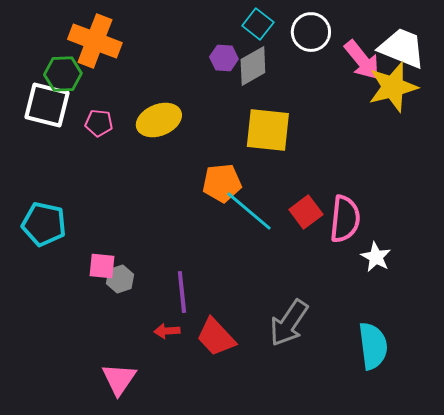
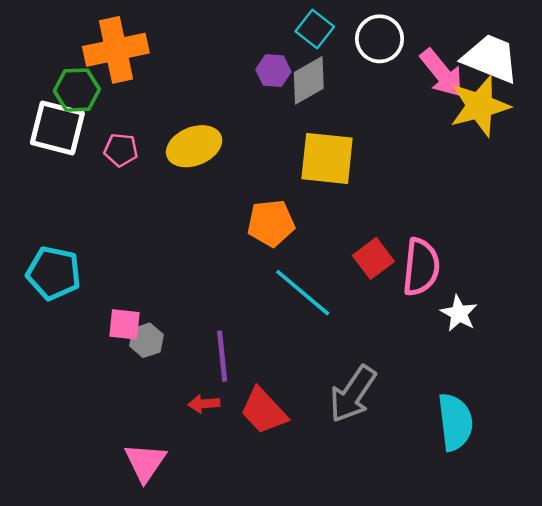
orange cross: (95, 41) -> (116, 50), turned -33
cyan line: (249, 211) -> (303, 293), moved

